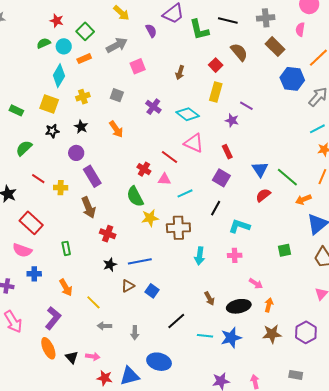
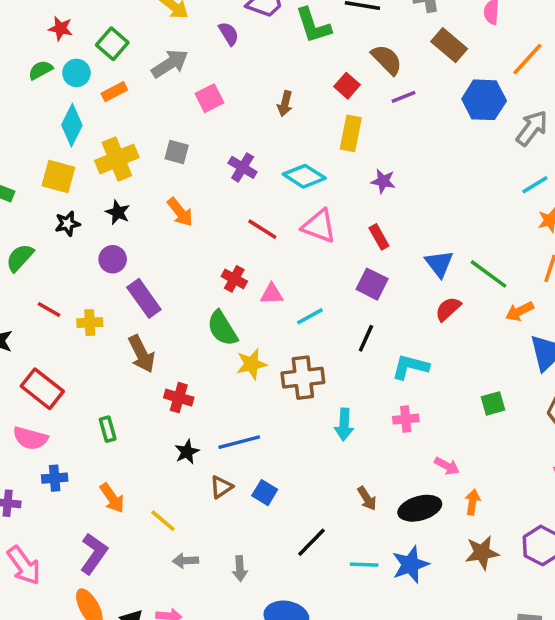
yellow cross: (83, 97) -> (117, 159), size x1.6
purple line: (246, 106) -> (404, 97), moved, turned -48
red line: (169, 157) -> (262, 229), moved

